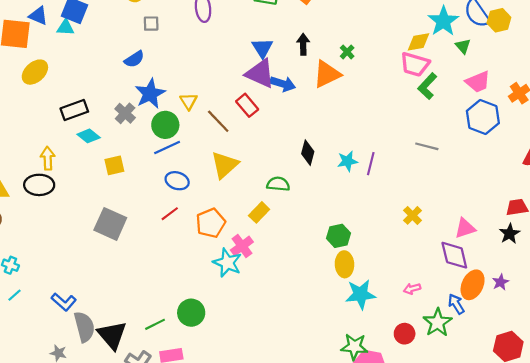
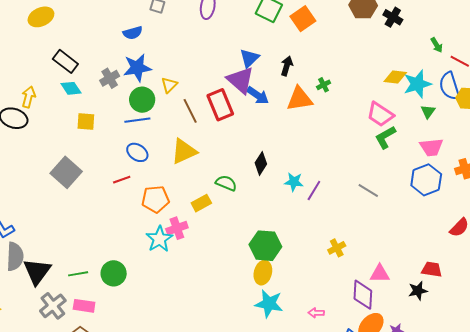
yellow diamond: (419, 42) -> (395, 77), moved
red rectangle: (247, 105) -> (220, 105), size x1.4
black rectangle: (74, 110) -> (65, 61), turned 40
green hexagon: (338, 236) -> (265, 246), size x1.4

